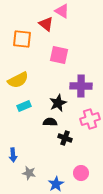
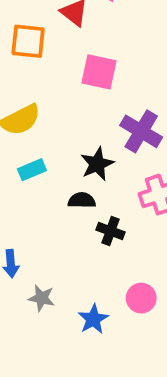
purple cross: (81, 86) -> (141, 131), turned 30

